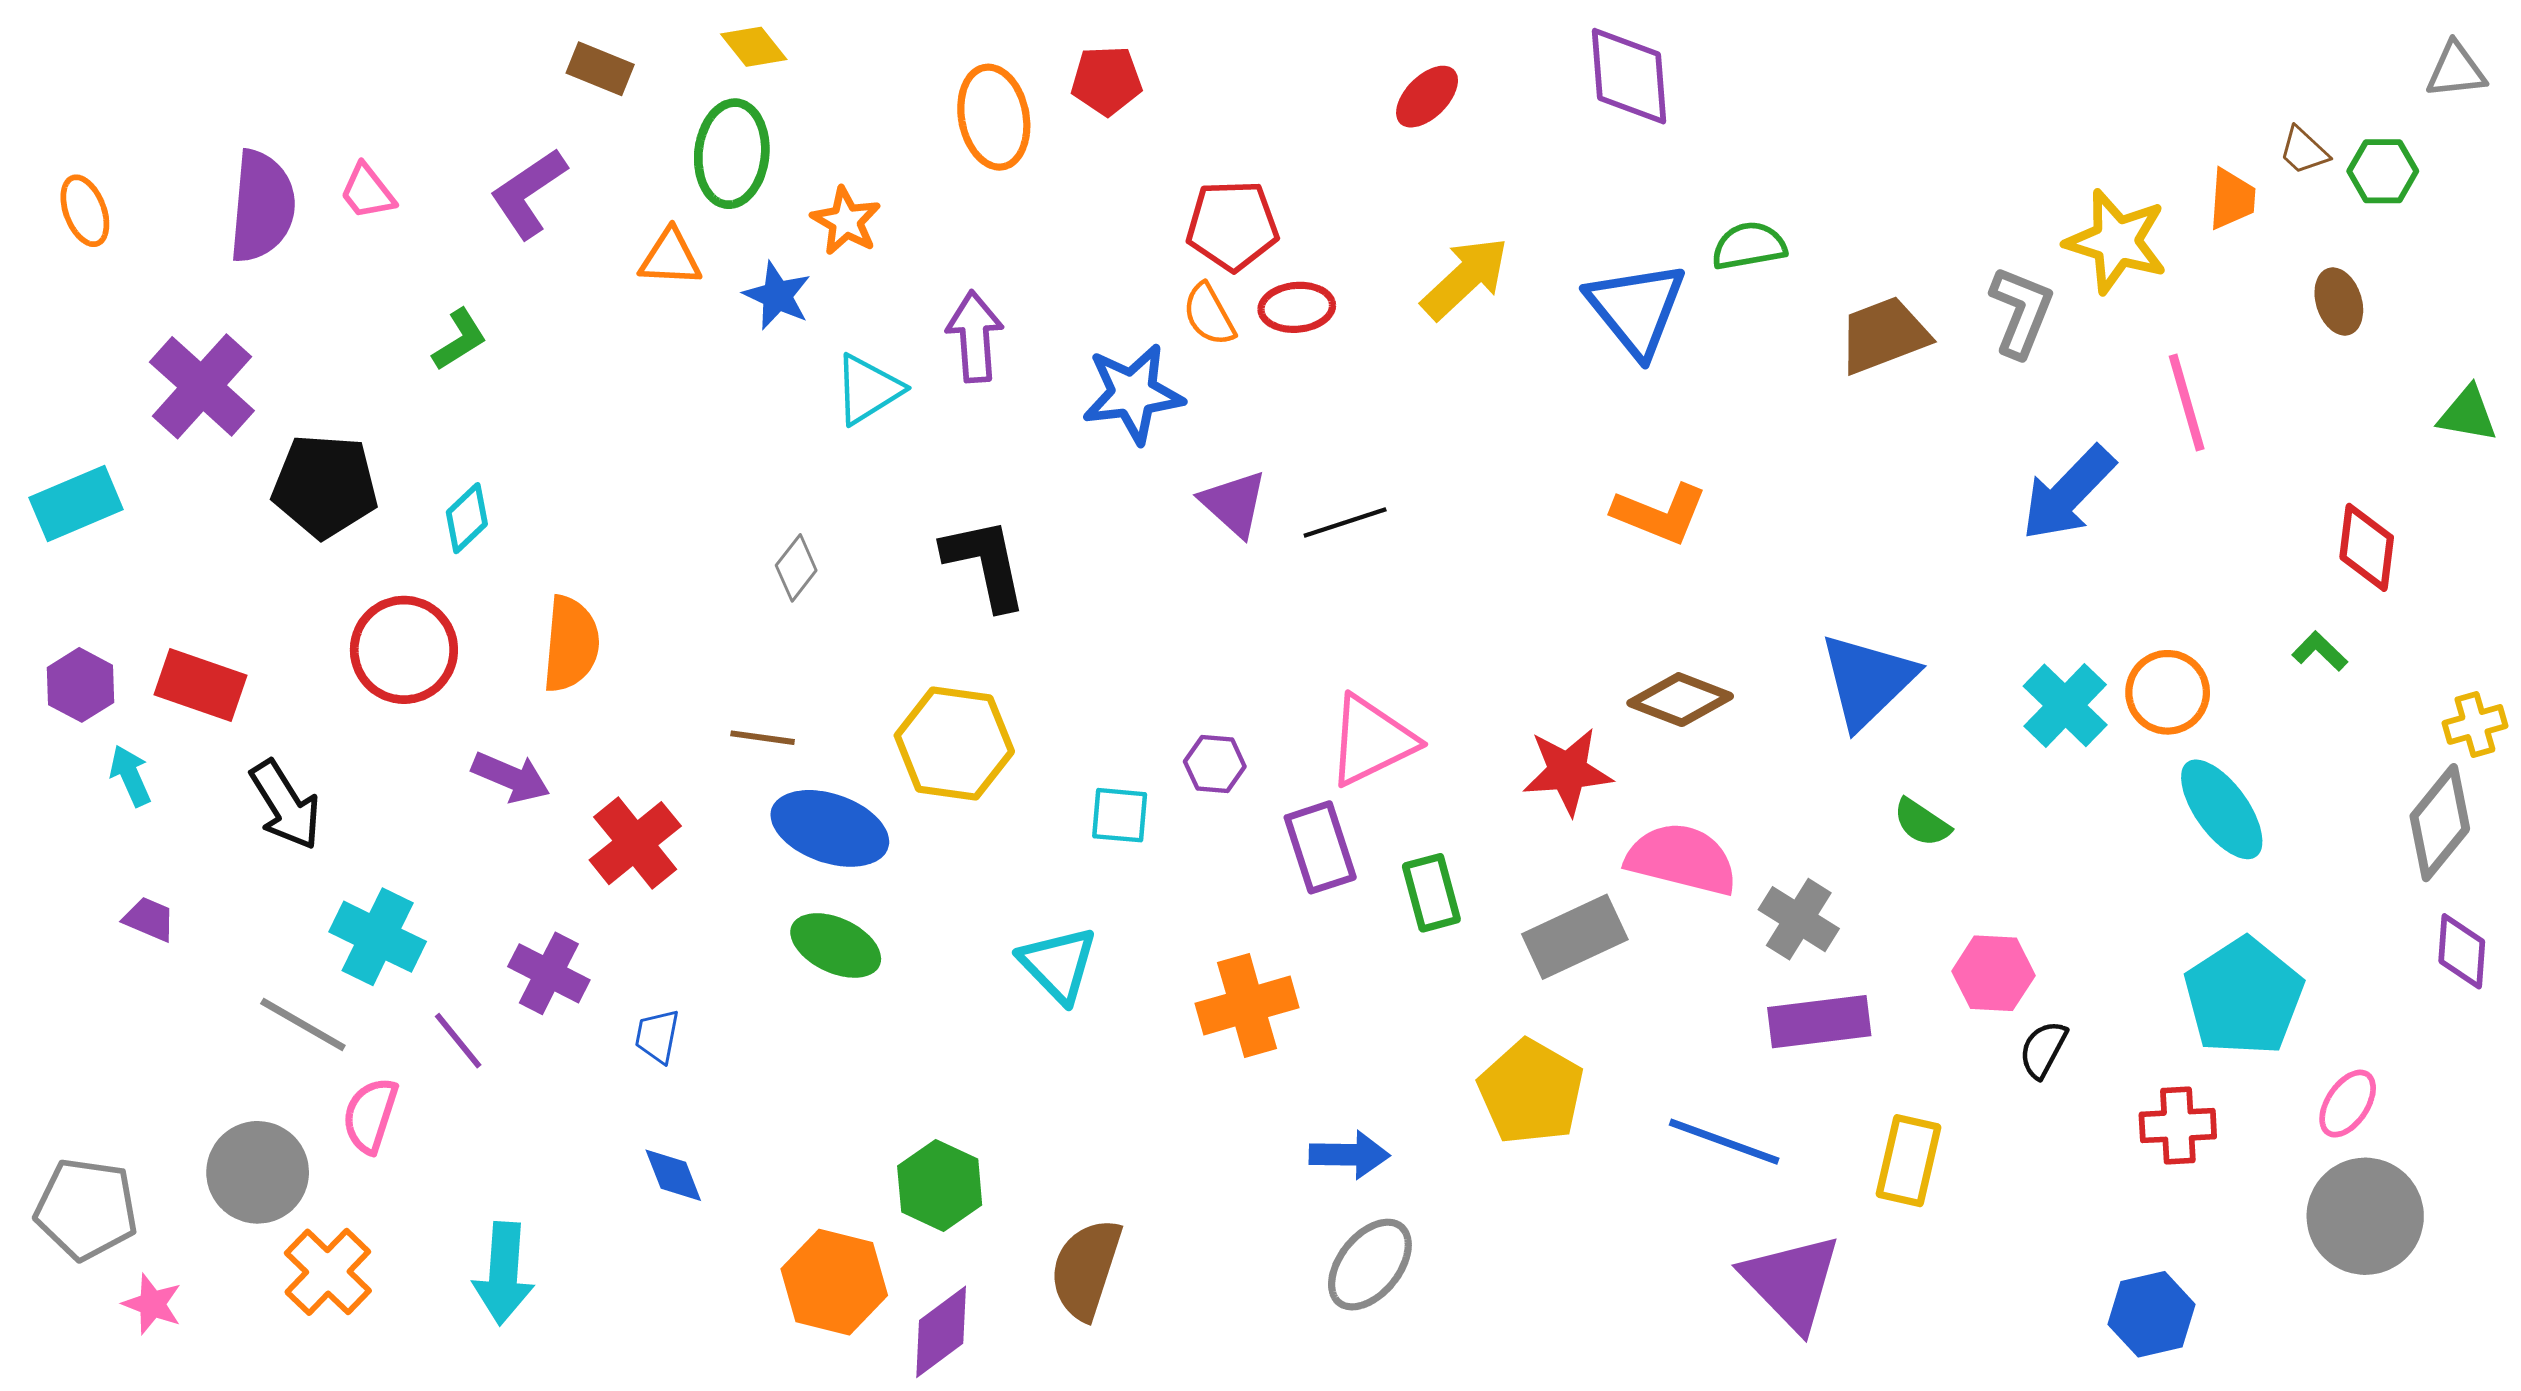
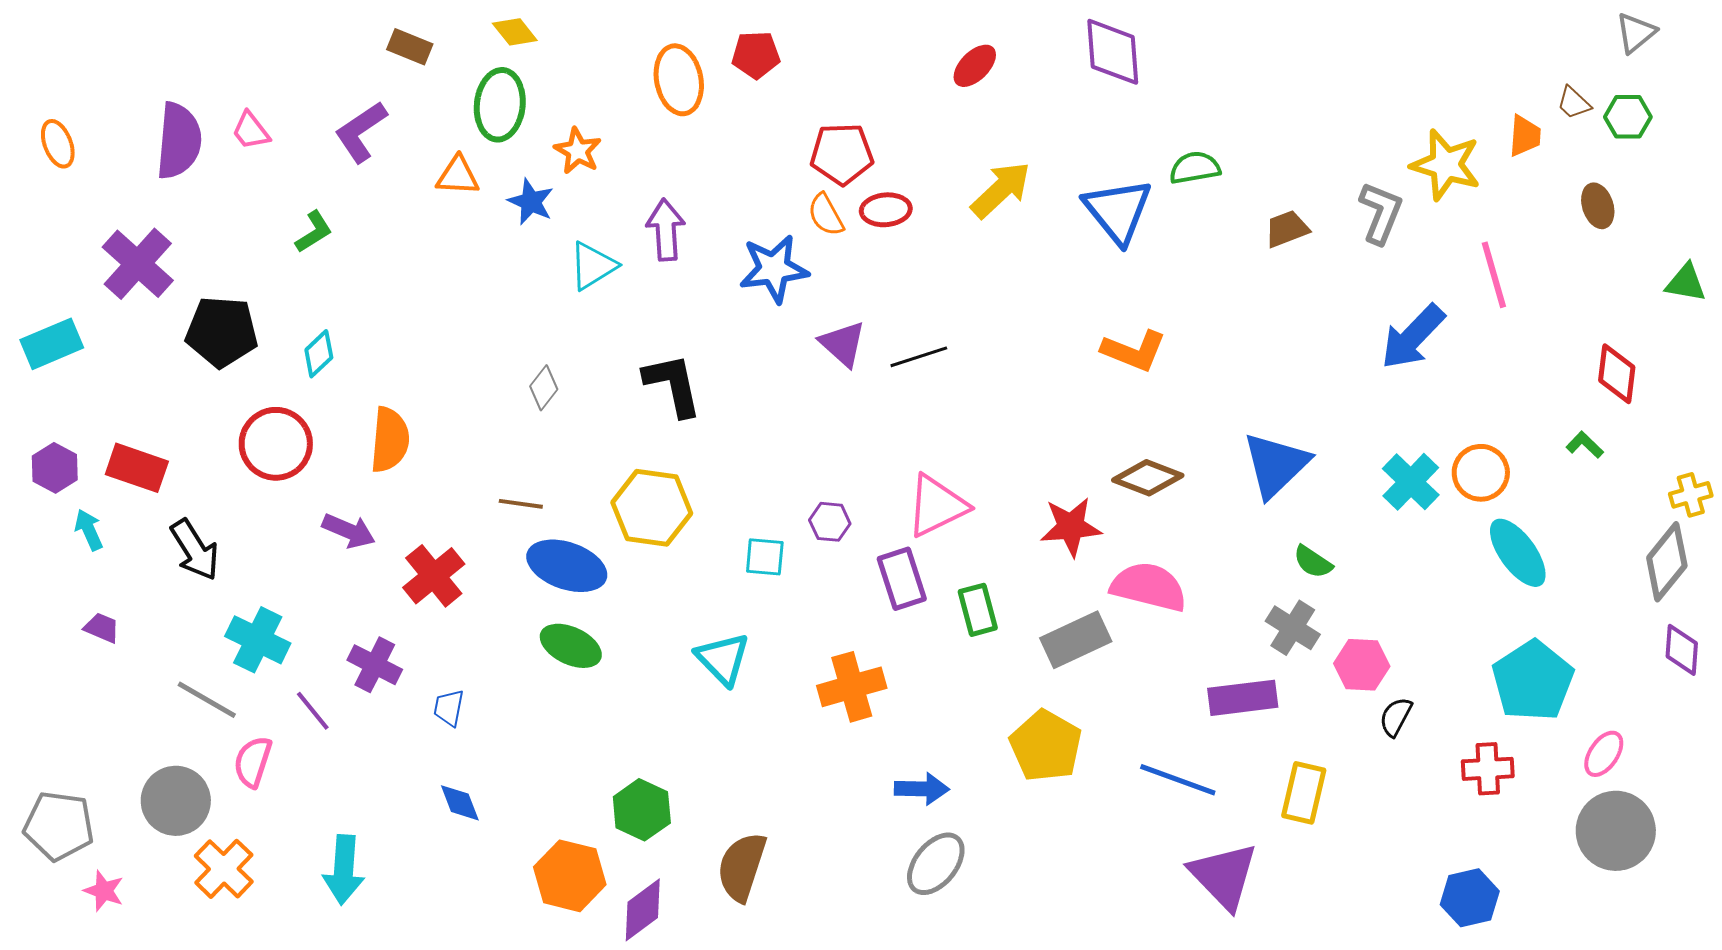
gray triangle: (2456, 70) -> (1636, 33), moved, turned -33
brown trapezoid: (1884, 335) -> (1287, 229), size x0.7
gray cross: (1799, 919) -> (1293, 628), moved

